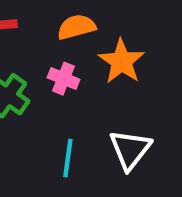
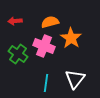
pink cross: (64, 79) -> (44, 46), size x1.5

